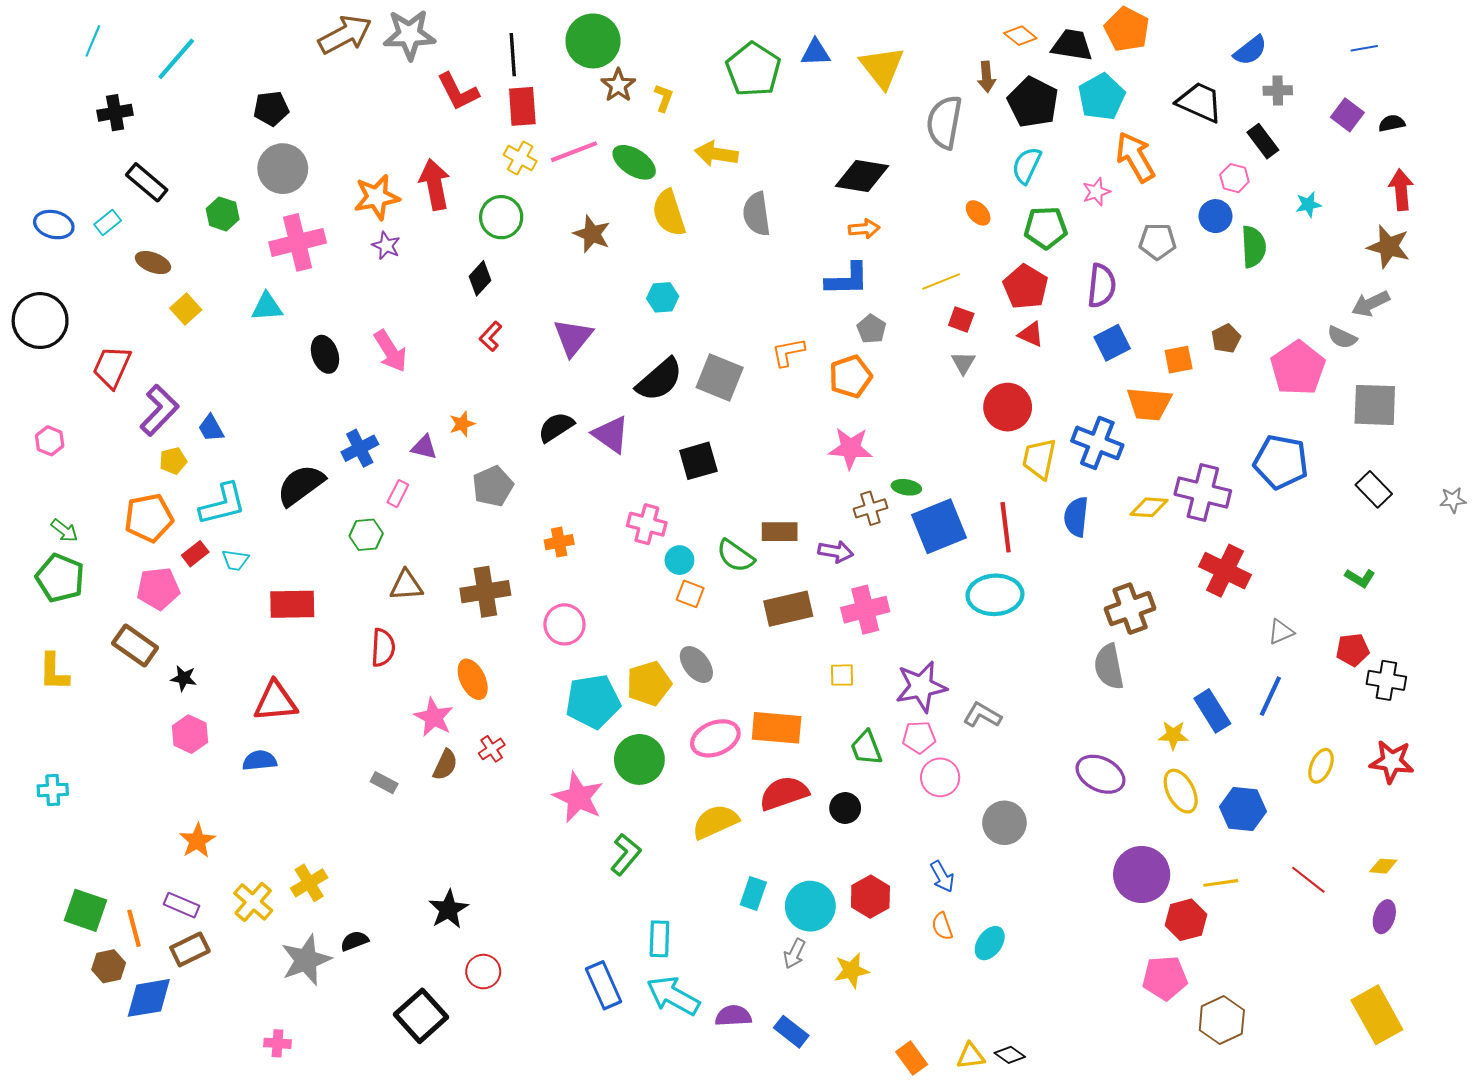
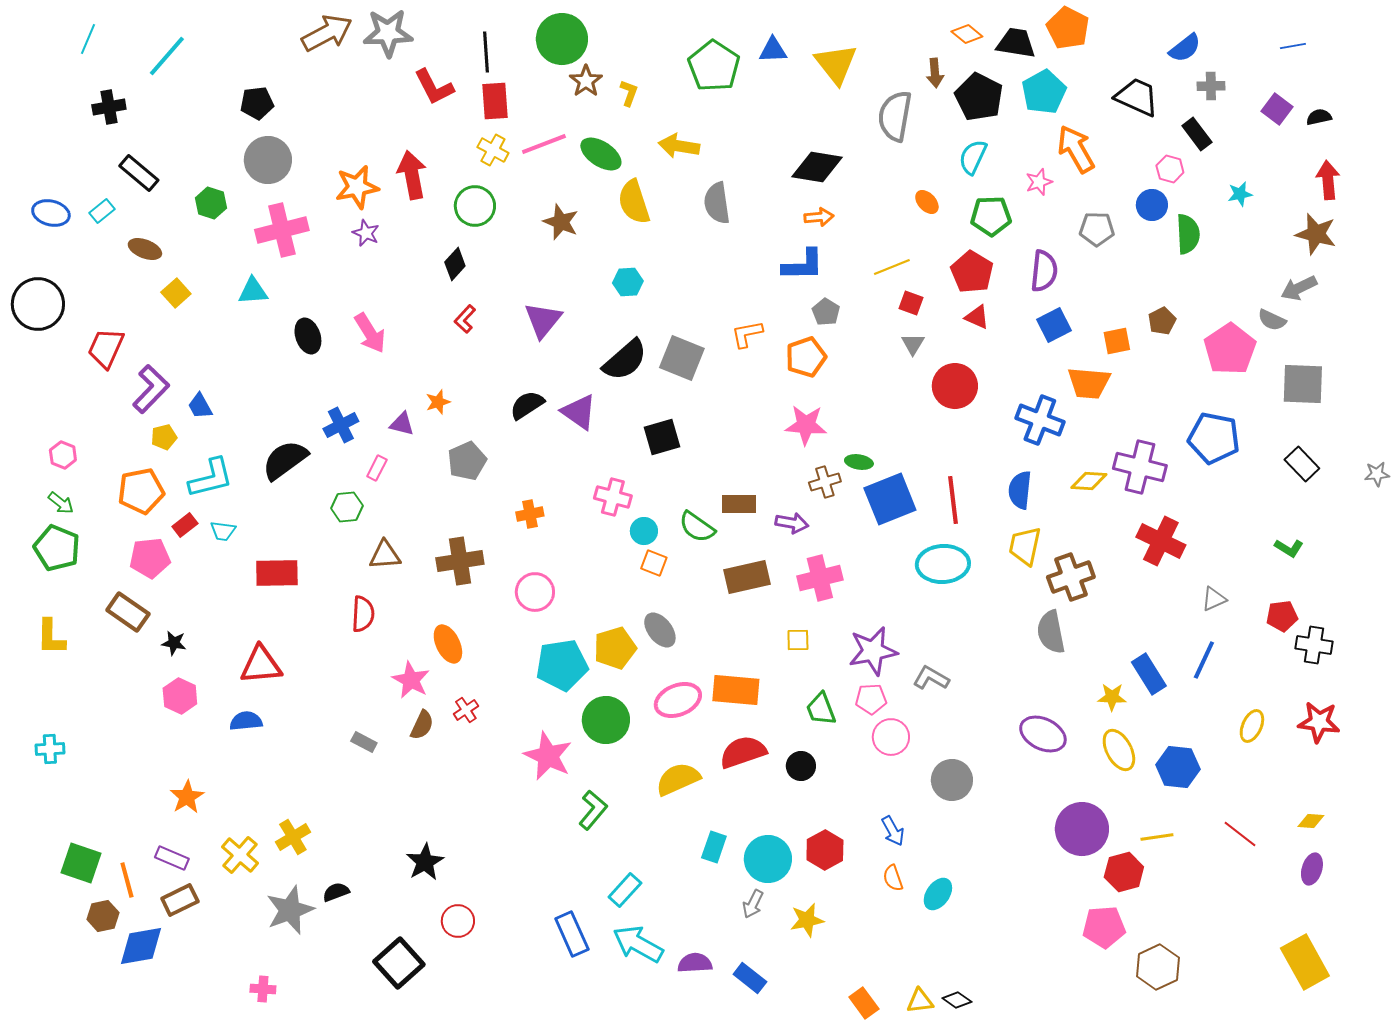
pink hexagon: (50, 441) -> (63, 455), moved
yellow trapezoid: (1039, 459) -> (1025, 546), moved
cyan rectangle: (659, 939) -> (625, 890), turned 40

